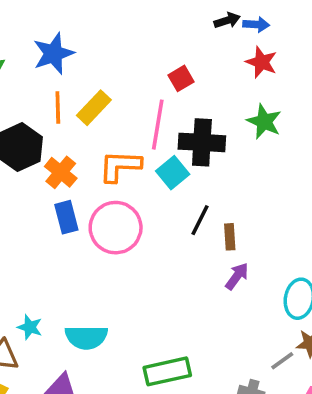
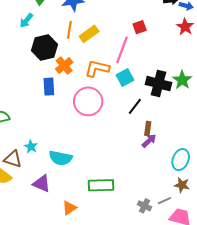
green star: (264, 122) -> (182, 80), moved
black cross: (202, 142) -> (158, 84), moved
blue rectangle: (66, 217) -> (49, 87), moved
brown rectangle: (230, 237) -> (148, 128), moved
gray line: (282, 361) -> (164, 201), moved

